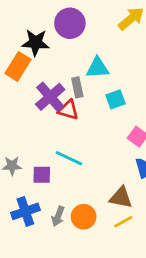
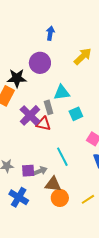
cyan line: (69, 158) -> (62, 157), moved, turned 42
brown triangle: (121, 197) -> (53, 184), moved
blue cross: (25, 211) -> (19, 197), turned -36
gray arrow: (58, 216) -> (40, 171), moved, turned -128

